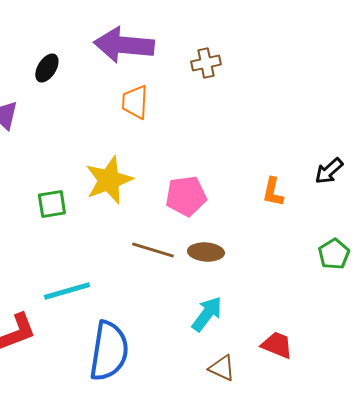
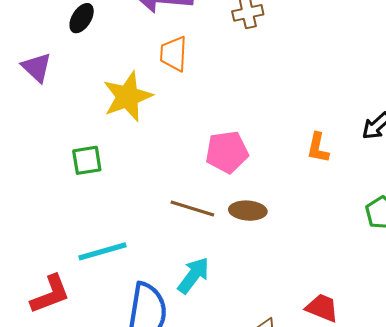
yellow star: (109, 180) -> (128, 97), moved
cyan arrow: (207, 314) -> (193, 275), moved

